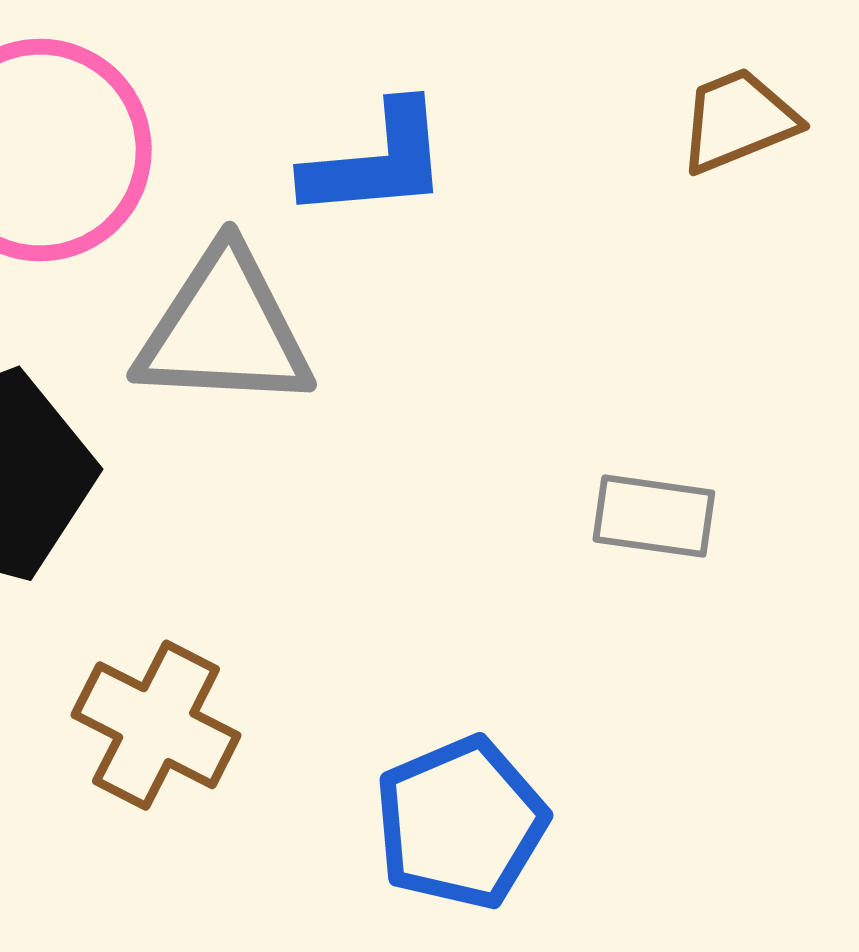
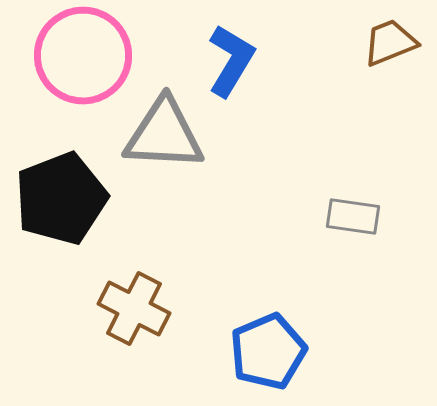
blue L-shape: (377, 161) -> (231, 61), turned -54

